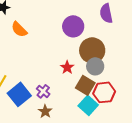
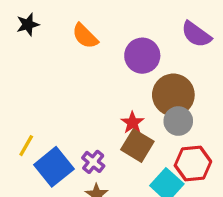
purple semicircle: (106, 13) -> (196, 34), turned -42
orange semicircle: (19, 29) -> (85, 36), moved
brown square: (85, 85) -> (137, 146), moved

